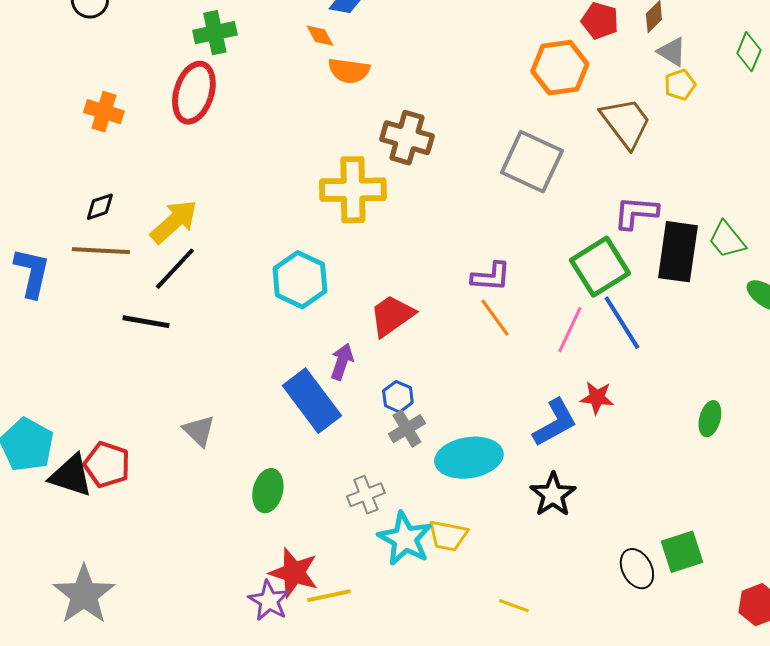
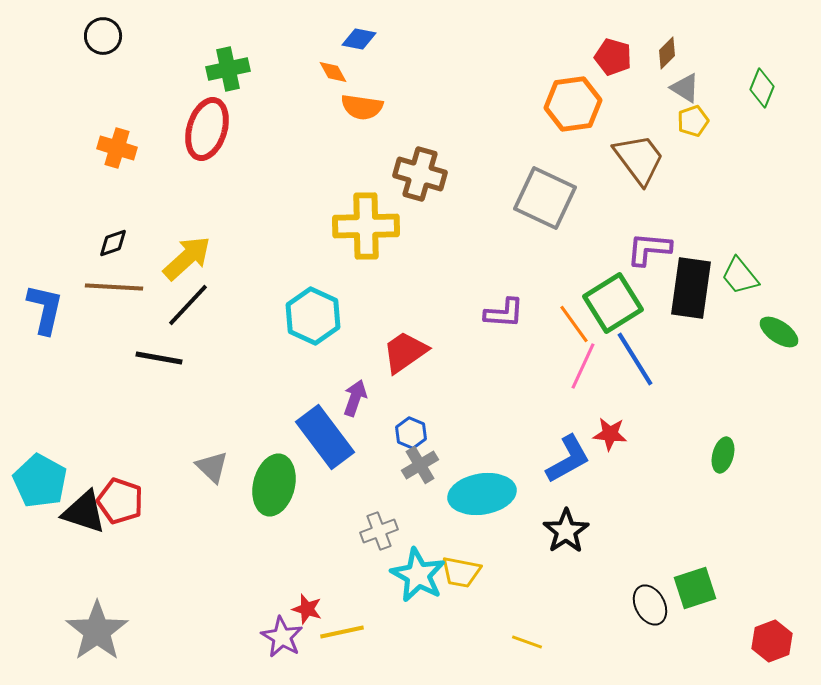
orange line: (495, 318) -> (574, 324), moved
green ellipse: (268, 491) -> (274, 485), moved, size x1.4
red star: (294, 573) -> (307, 609), size x0.6

